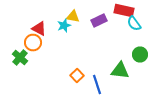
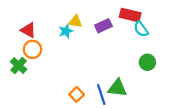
red triangle: (39, 28) -> (28, 30), moved
green triangle: (120, 70) -> (117, 88), moved
orange square: (77, 76) -> (77, 94), moved

